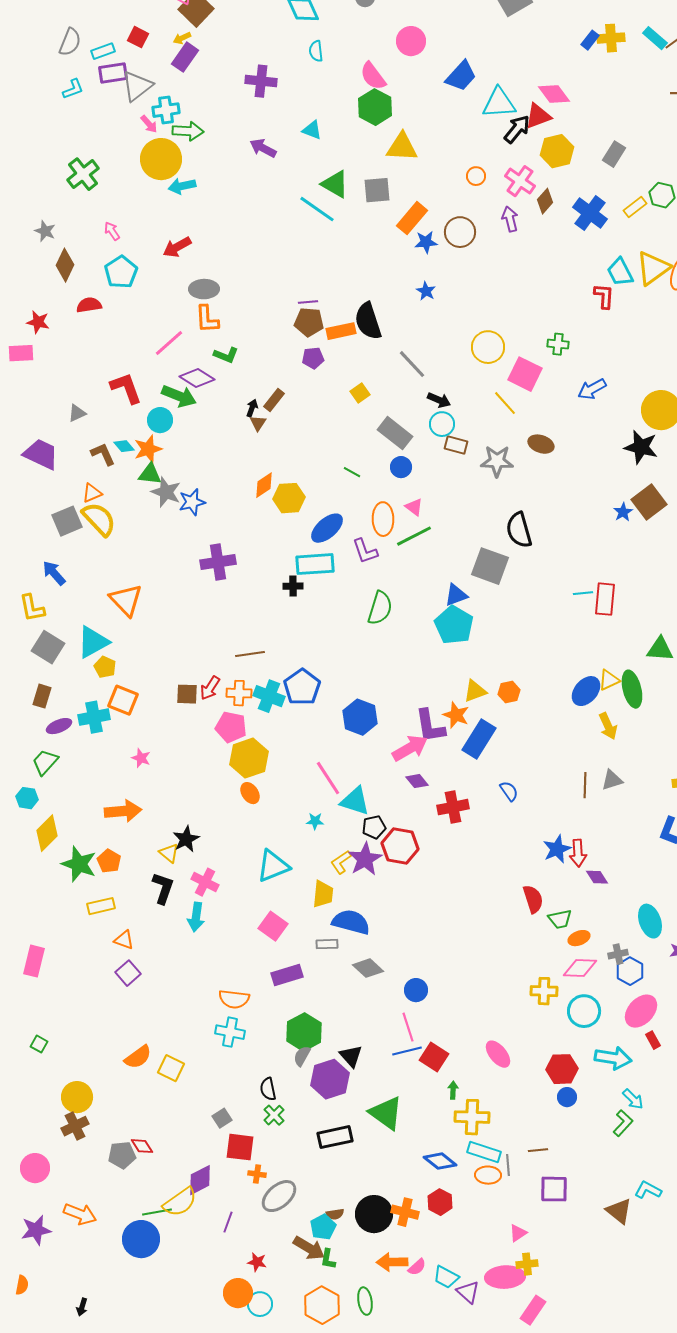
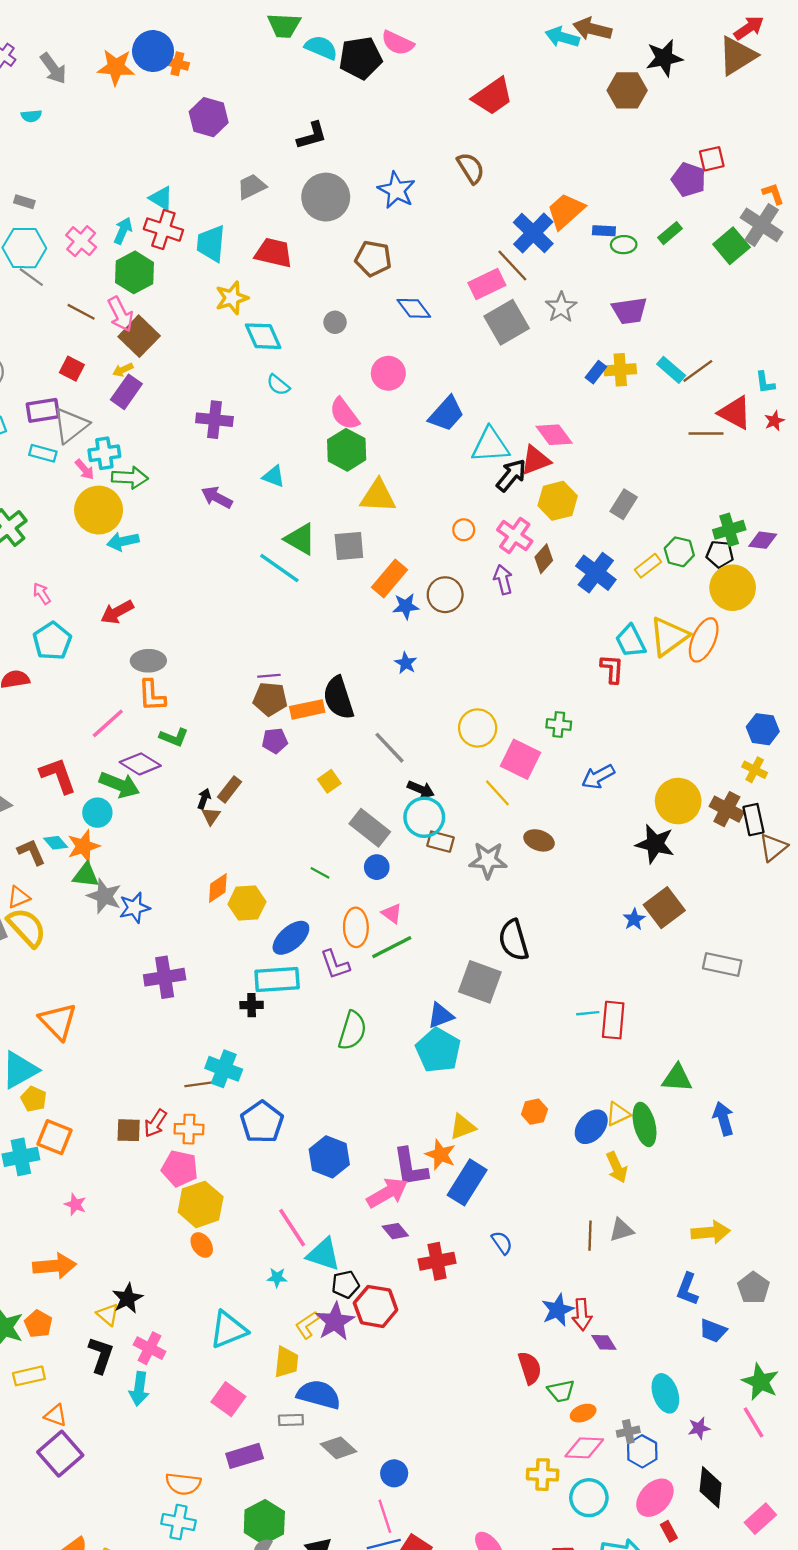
cyan rectangle: (103, 51) -> (43, 453), moved, turned 35
cyan semicircle: (316, 51) -> (278, 385), turned -45
cyan circle: (442, 424) -> (424, 817), size x1.4
orange hexagon: (509, 692) -> (534, 1112), moved
cyan cross: (269, 696) -> (224, 1069), moved
purple square: (128, 973) -> (60, 1454), size x1.5

